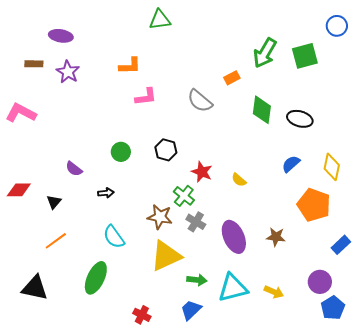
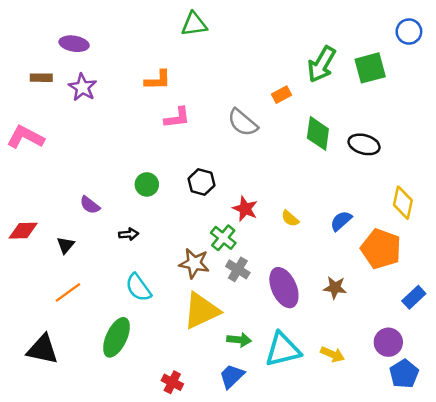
blue semicircle: (291, 164) -> (341, 221), moved

